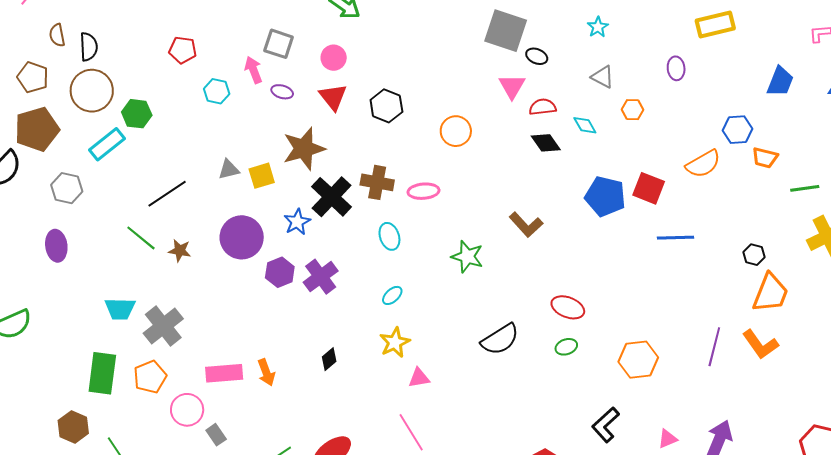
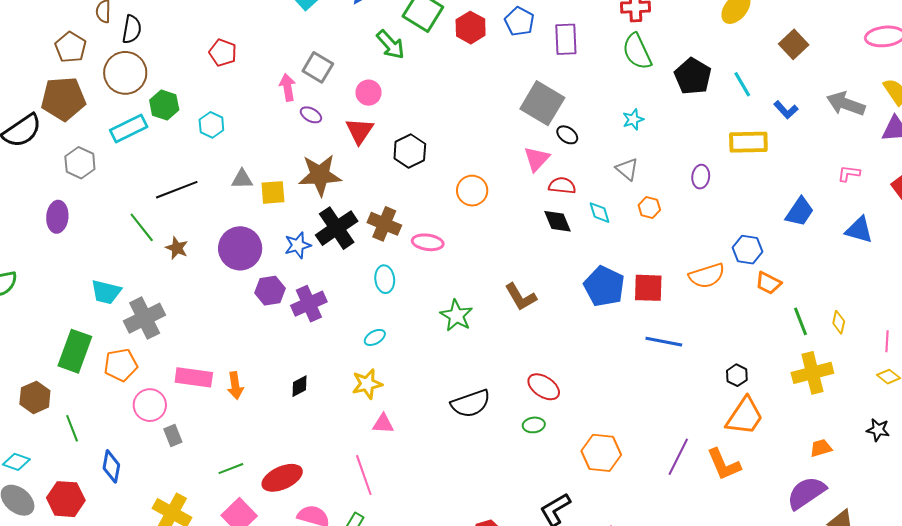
cyan hexagon: (217, 91) -> (211, 125), moved
red square: (649, 188) -> (648, 288), turned -32
green line: (805, 188) -> (801, 321), turned 64

